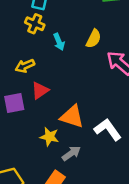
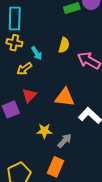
yellow arrow: (25, 66) -> (24, 69), moved
orange triangle: (72, 117) -> (65, 97), moved

